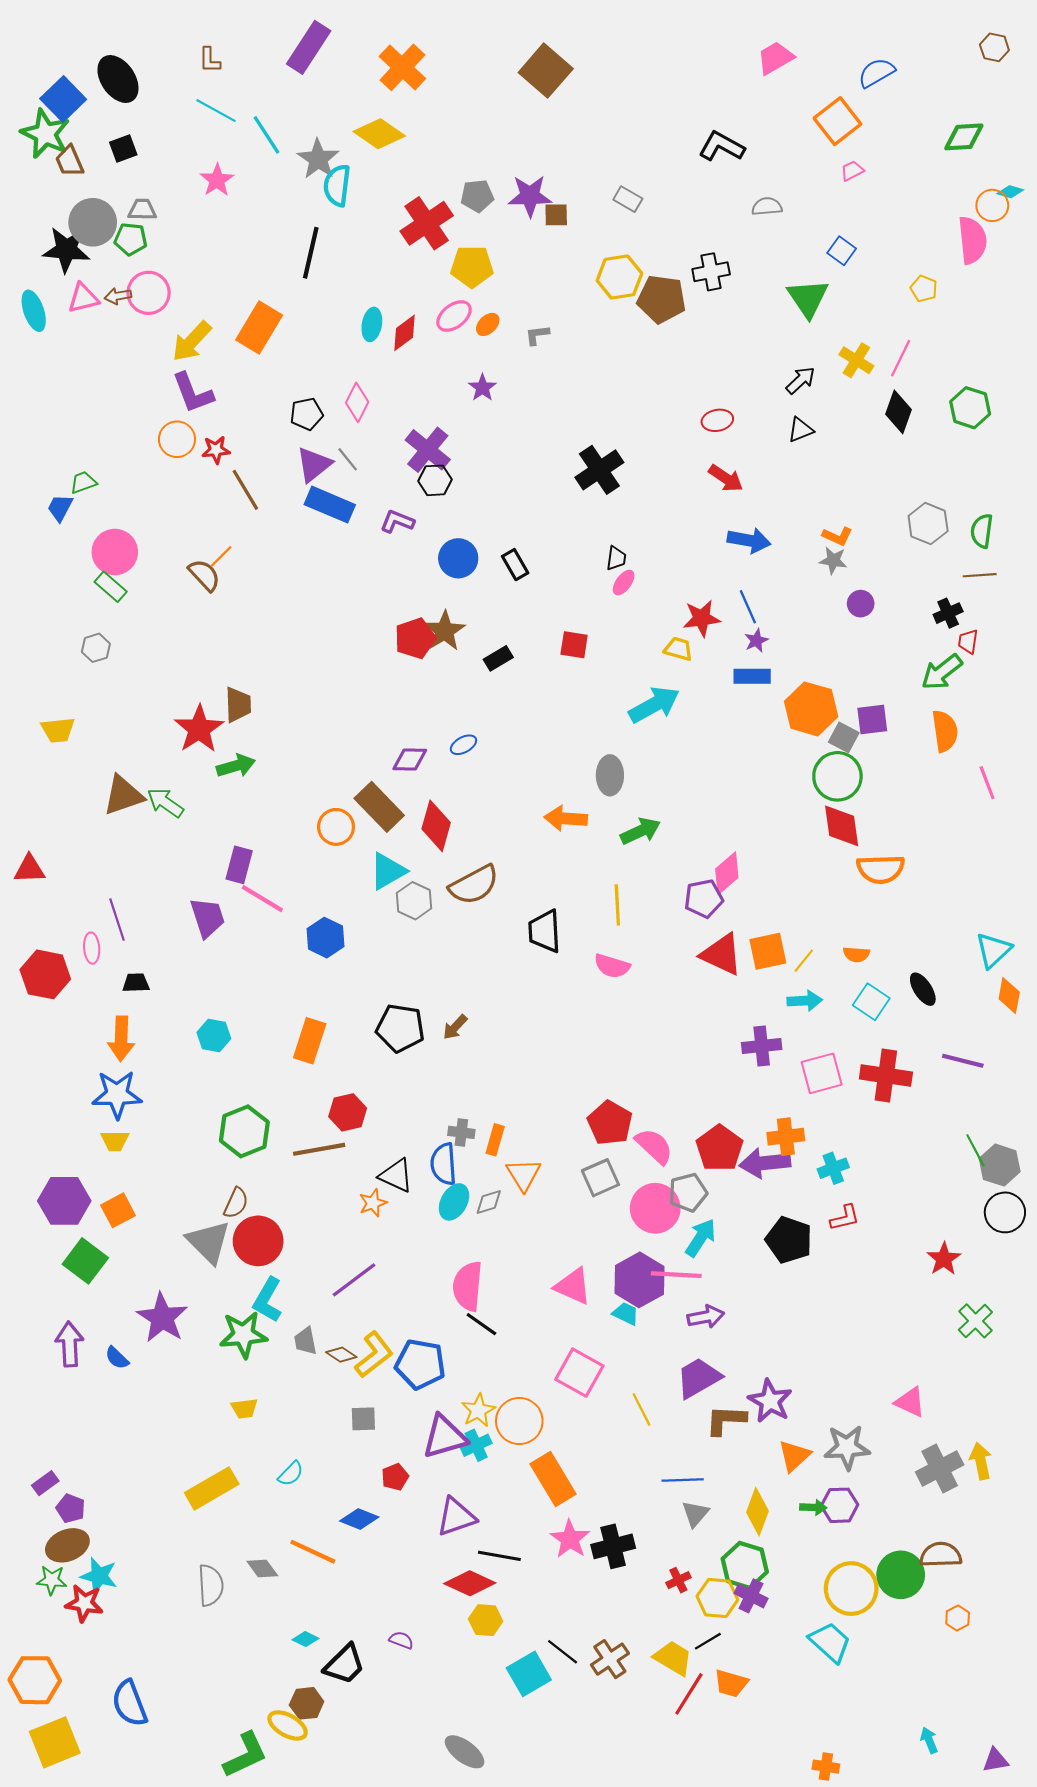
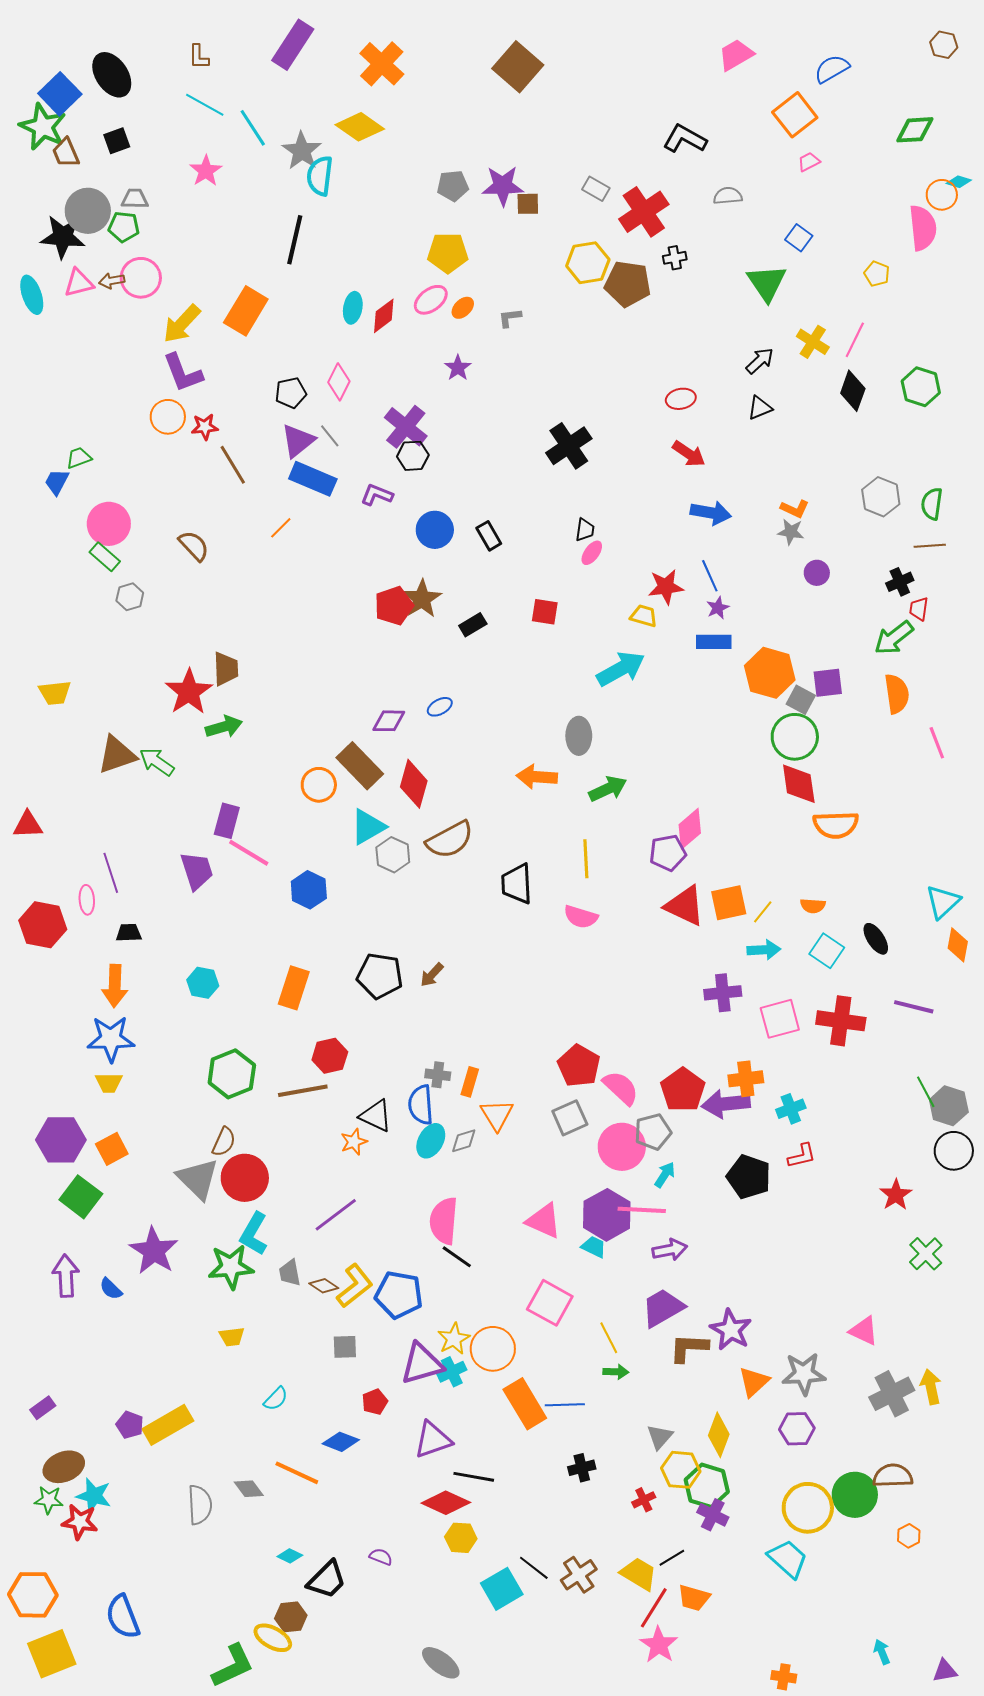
red cross: (427, 223) -> (644, 212), moved
black cross: (711, 272) -> (675, 258), size x0.7
orange line: (221, 556) -> (281, 528), moved
gray hexagon: (96, 648) -> (130, 597), moved
cyan arrow: (701, 1238) -> (665, 1175), size x0.7
blue line: (683, 1480) -> (565, 1405), moved
yellow rectangle: (212, 1488) -> (168, 1425), moved
green arrow: (813, 1507) -> (616, 1372), moved
purple pentagon: (71, 1508) -> (130, 1425), moved
pink star: (570, 1539) -> (659, 1645), moved
black cross: (613, 1546) -> (582, 1468), size x0.7
yellow hexagon: (717, 1598) -> (681, 1470), moved

